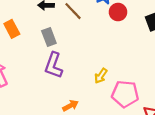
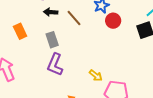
yellow arrow: (101, 76) -> (96, 76), turned -88

